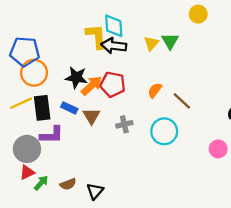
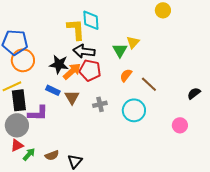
green triangle: (170, 41) -> (120, 50), moved
yellow triangle: (151, 43) -> (133, 42), moved
black arrow: (114, 46) -> (84, 51), moved
black rectangle: (42, 108) -> (19, 100), moved

